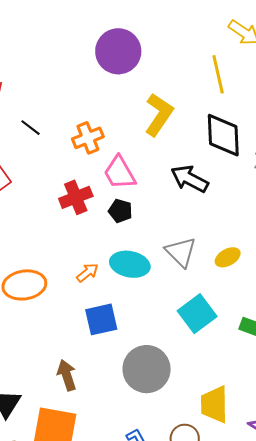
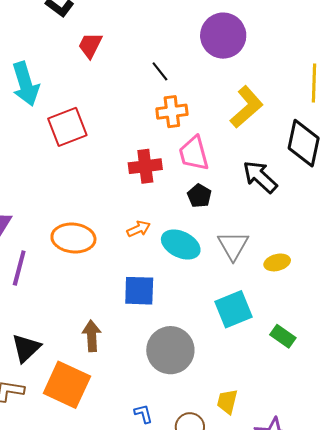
black line: (31, 128) -> (160, 71), moved
black pentagon: (120, 211) -> (199, 196), moved
orange arrow: (87, 273) -> (139, 229), moved
yellow trapezoid: (214, 404) -> (227, 401), size x0.7

